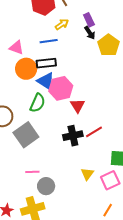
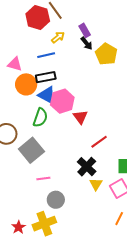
black cross: (73, 136) -> (87, 167), moved, turned -30
pink line: (32, 172) -> (43, 179), moved

